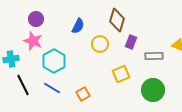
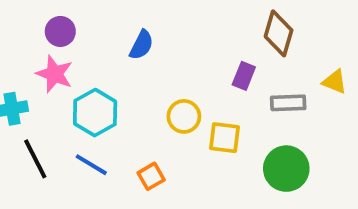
brown diamond: (117, 20) -> (279, 33), moved
yellow circle: (100, 44) -> (184, 116), moved
yellow square: (121, 74) -> (224, 138), turned 30

